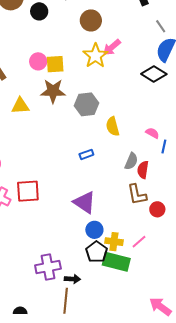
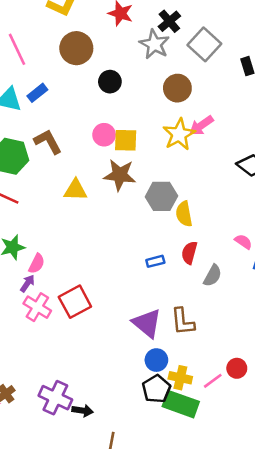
black circle: (39, 11) -> (110, 82), moved
yellow semicircle: (113, 126) -> (184, 214), moved
red semicircle: (143, 170) -> (189, 253), moved
red square: (28, 191) -> (75, 302), turned -30
brown L-shape: (137, 194) -> (183, 322), moved
red circle: (157, 209) -> (237, 368), moved
purple cross: (48, 267) -> (55, 398), moved, turned 30
black arrow: (72, 279) -> (83, 411), moved

